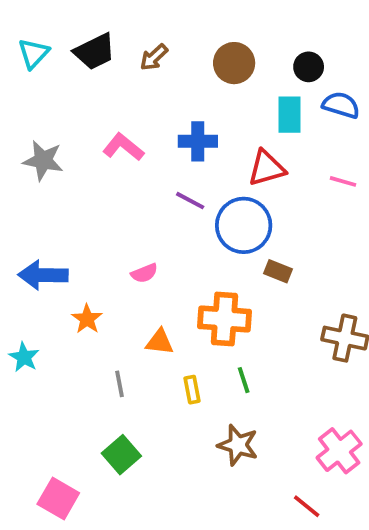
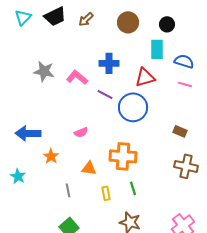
blue semicircle: (341, 105) -> (184, 61), moved
pink L-shape: (123, 147) -> (77, 77), moved
gray star: (43, 160) -> (44, 71), moved
brown rectangle: (278, 271) -> (180, 131), moved

